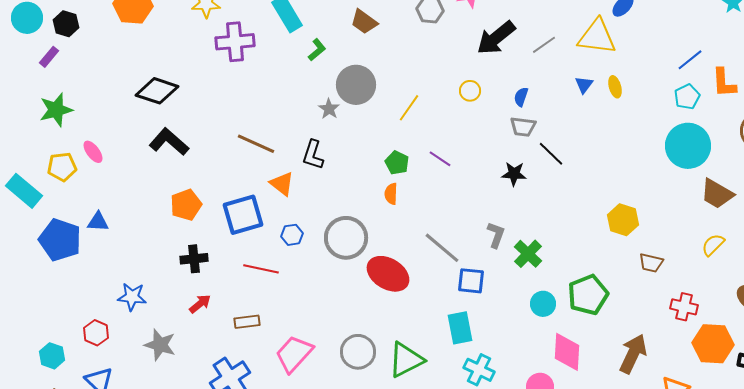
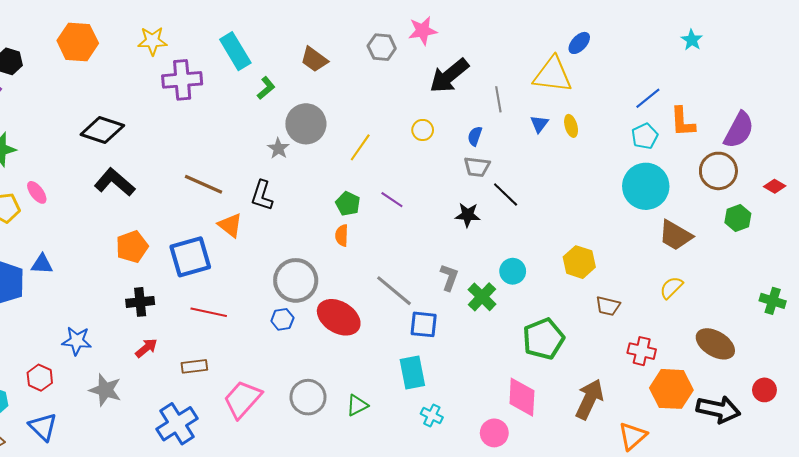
gray line: (544, 45) -> (498, 99), moved, turned -65
blue hexagon: (292, 235) -> (282, 319), moved
cyan circle: (543, 304) -> (513, 271), moved
green triangle: (406, 360) -> (357, 405), size x0.6
cyan cross: (479, 370) -> (432, 416), size x0.7

